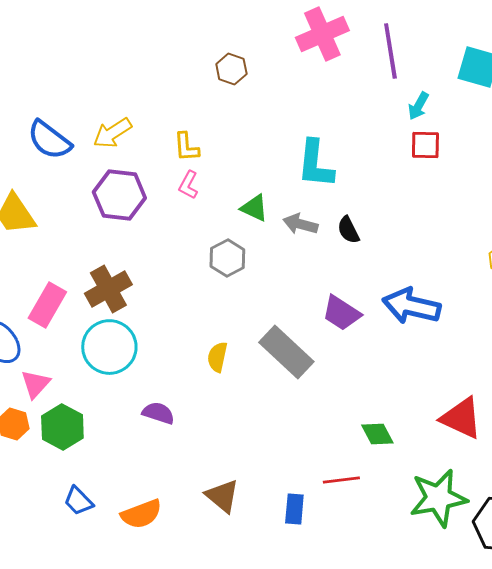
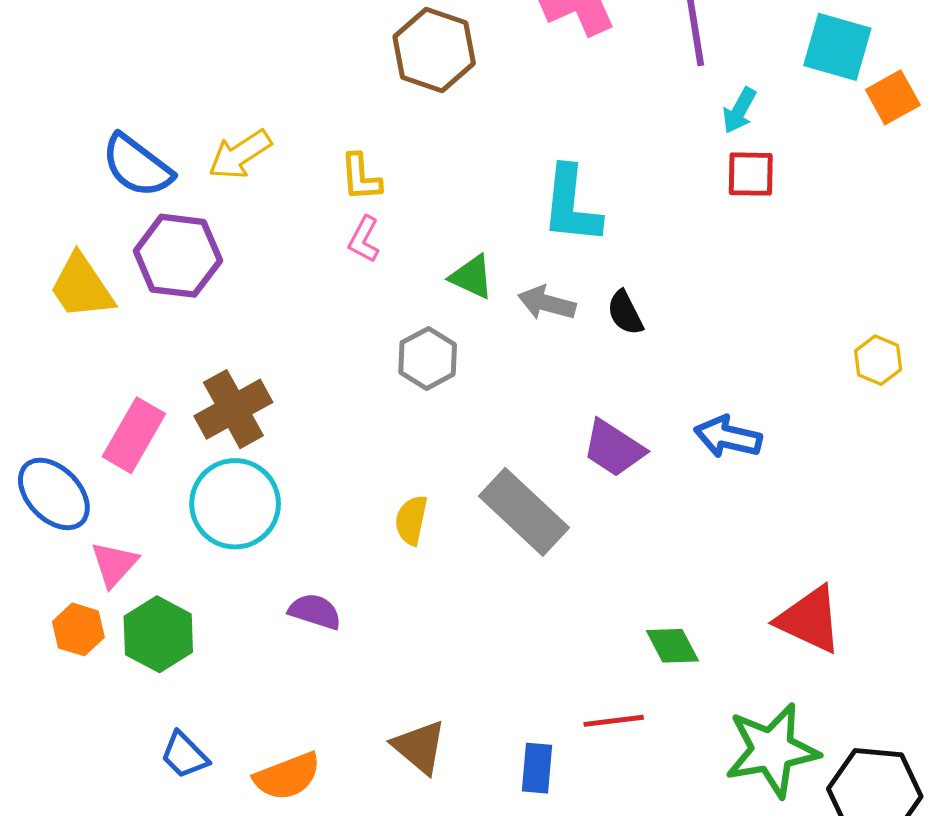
brown hexagon: (231, 69) -> (434, 50), size x1.6
purple hexagon: (119, 195) -> (178, 256), moved
blue arrow: (411, 306) -> (728, 437), size x0.7

